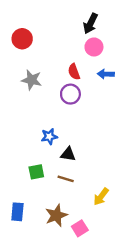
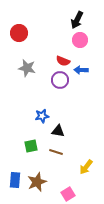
red semicircle: (74, 72) -> (63, 61), turned -48
blue arrow: (106, 74) -> (81, 70), moved
brown star: (56, 215) -> (37, 182), moved

